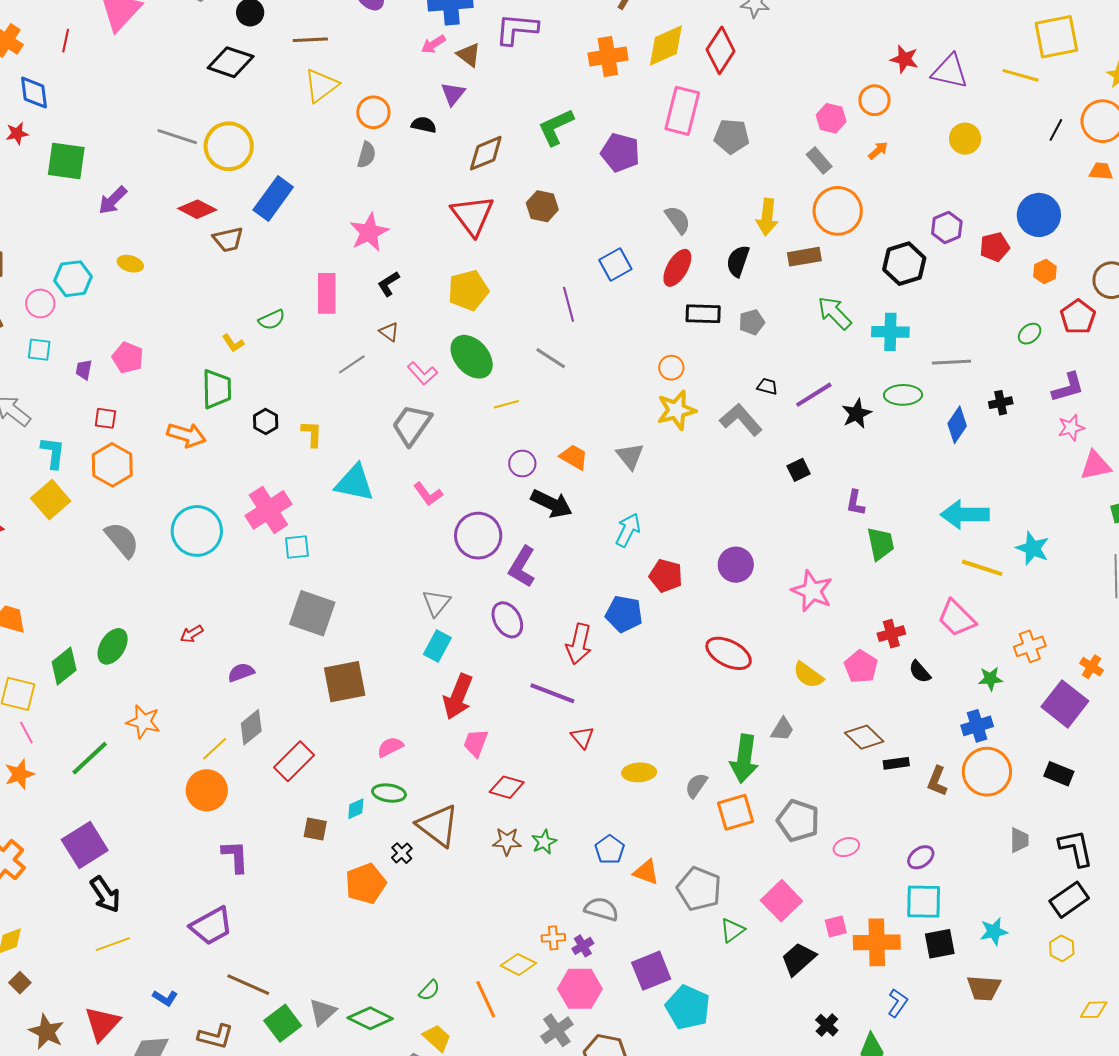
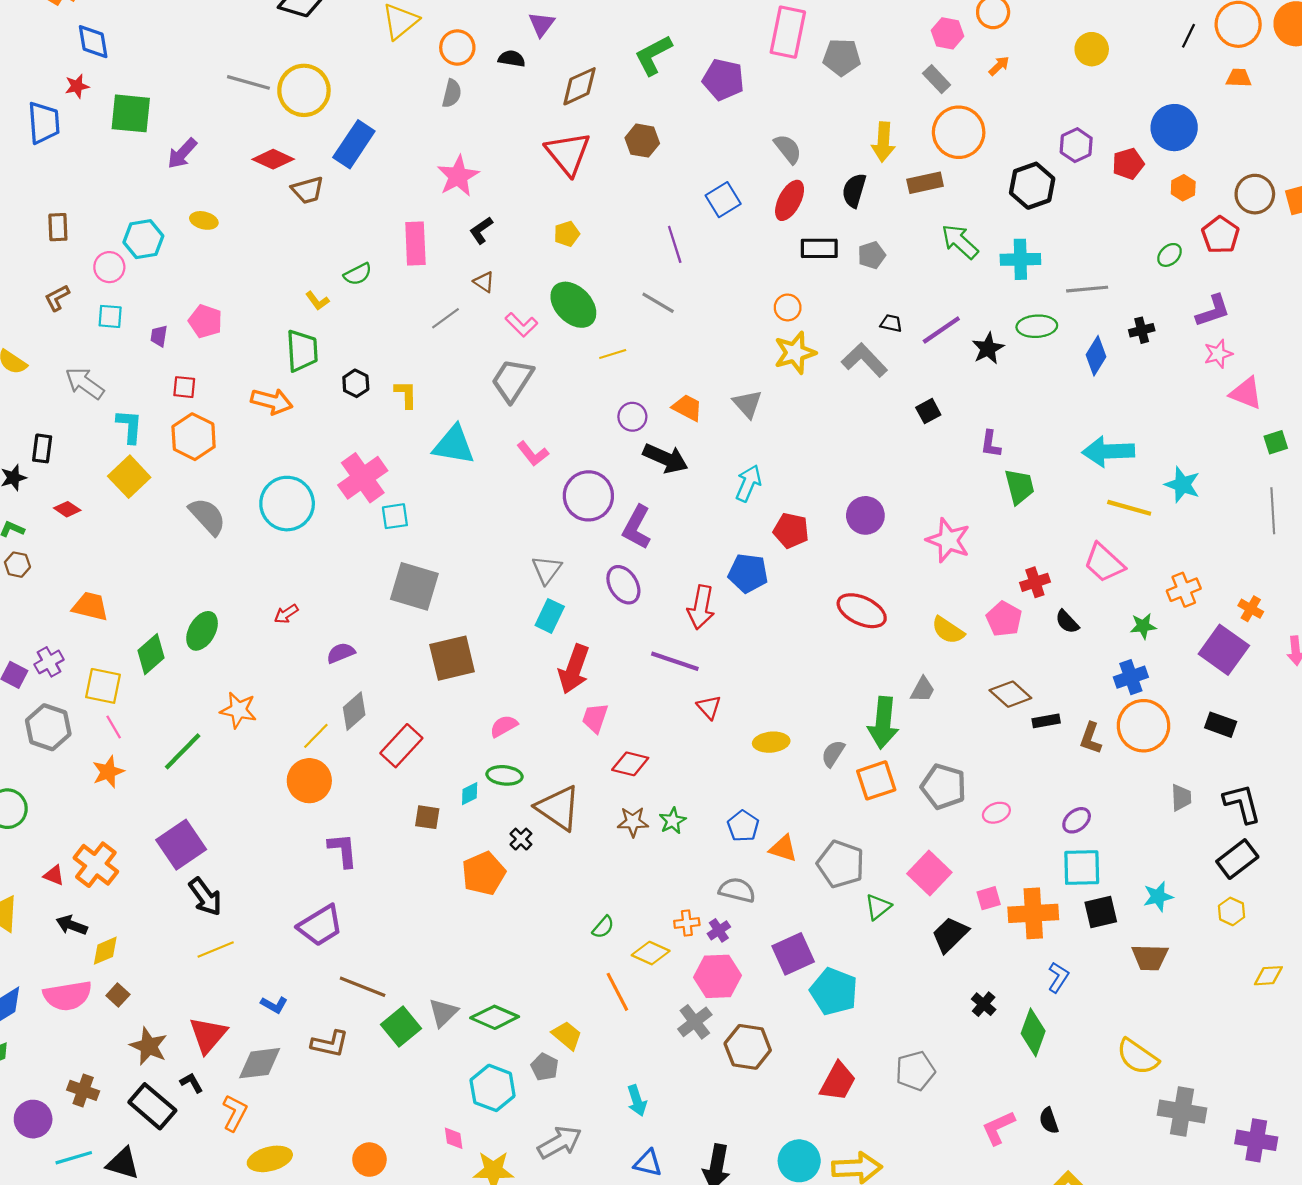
yellow pentagon: (468, 290) -> (567, 234), size x0.6
pink triangle: (1096, 466) -> (1246, 393), turned 36
green semicircle: (429, 990) -> (603, 927), moved

